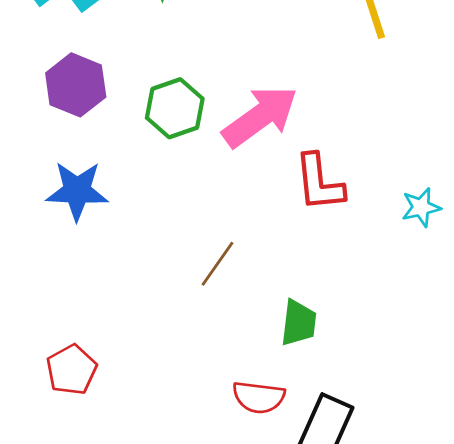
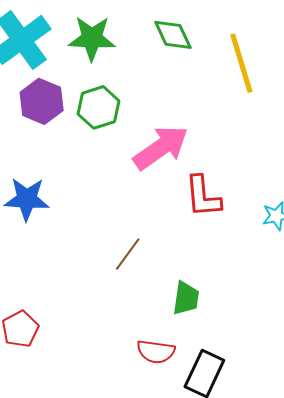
purple hexagon: (76, 85) -> (42, 101), moved
green hexagon: (175, 108) -> (98, 107), moved

